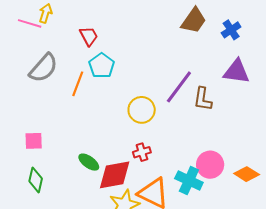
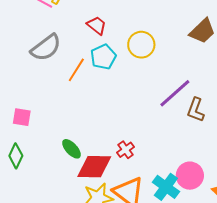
red trapezoid: (89, 36) -> (97, 25), turned -35
yellow circle: (142, 110) -> (141, 45), moved
red cross: (142, 152) -> (126, 150), turned -30

